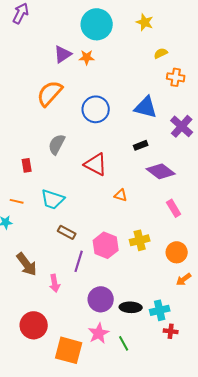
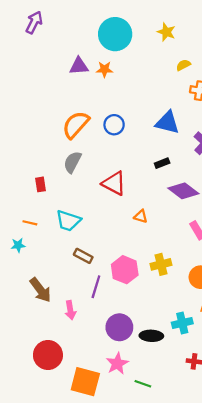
purple triangle: (63, 54) -> (79, 66), turned 30
orange semicircle: (50, 93) -> (76, 125), moved
blue circle: (96, 109) -> (114, 125), size x0.7
cyan cross: (160, 310) -> (182, 323), moved
green line: (124, 343) -> (143, 384), moved, turned -42

